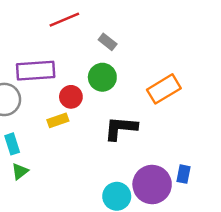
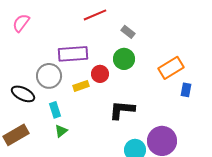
yellow rectangle: (58, 120) -> (81, 86), moved
black L-shape: (121, 128) -> (122, 110), moved
blue rectangle: (183, 174) -> (186, 90), moved

